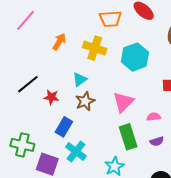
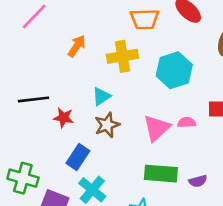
yellow cross: (95, 48) -> (122, 56), turned -30
black line: (28, 84) -> (33, 99), turned 30
pink semicircle: (154, 117) -> (187, 122), moved
green rectangle: (128, 137) -> (161, 174), turned -70

